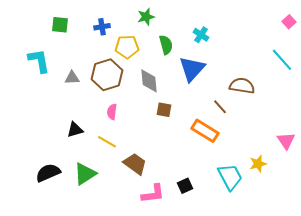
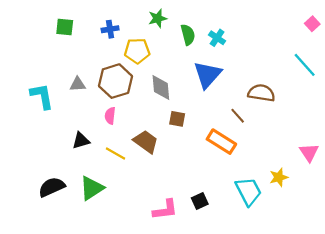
green semicircle: (166, 45) -> (188, 35), moved
cyan L-shape: (39, 61) -> (42, 96), moved
pink semicircle: (112, 112) -> (110, 116), moved
brown trapezoid: (135, 164) -> (146, 142), moved

